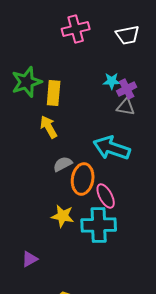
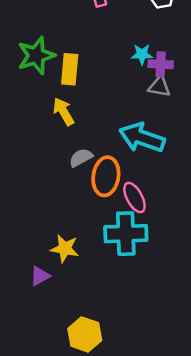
purple cross: (127, 89) -> (161, 64), turned 30
yellow star: (63, 216) -> (65, 249), moved

